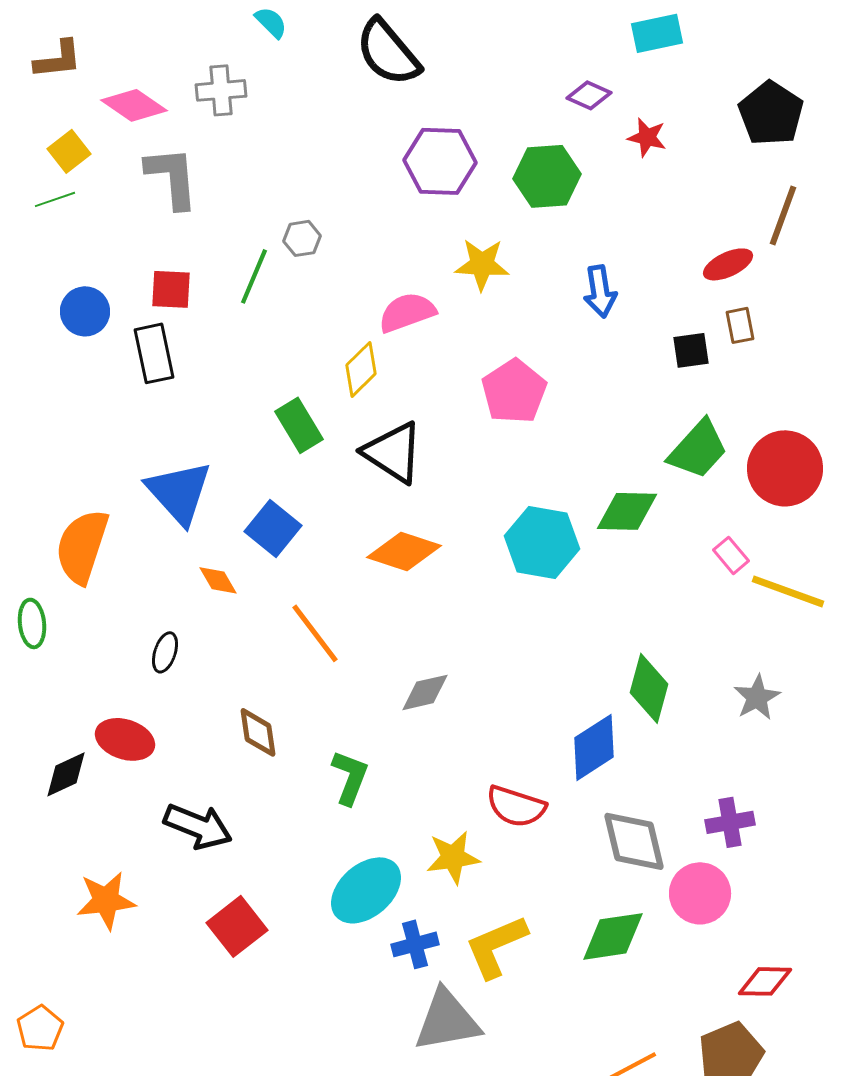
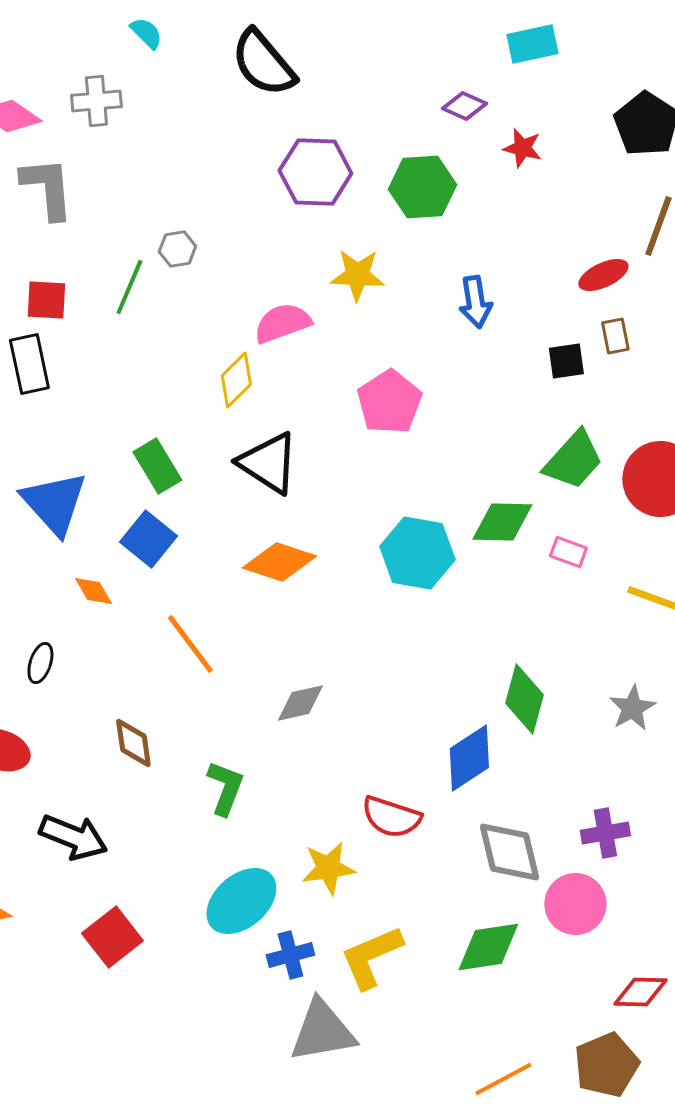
green rectangle: (299, 425) -> (157, 466), moved
pink rectangle: (731, 555) -> (568, 552), moved, turned -30

